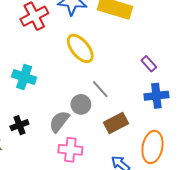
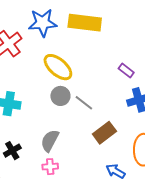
gray circle: (81, 104) -> (60, 96), moved
pink cross: (70, 150) -> (50, 167), moved, size x0.7

